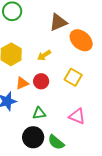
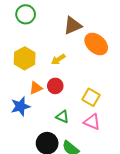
yellow square: (73, 77) -> (91, 97), moved
green triangle: (39, 113) -> (62, 117), moved, turned 32

